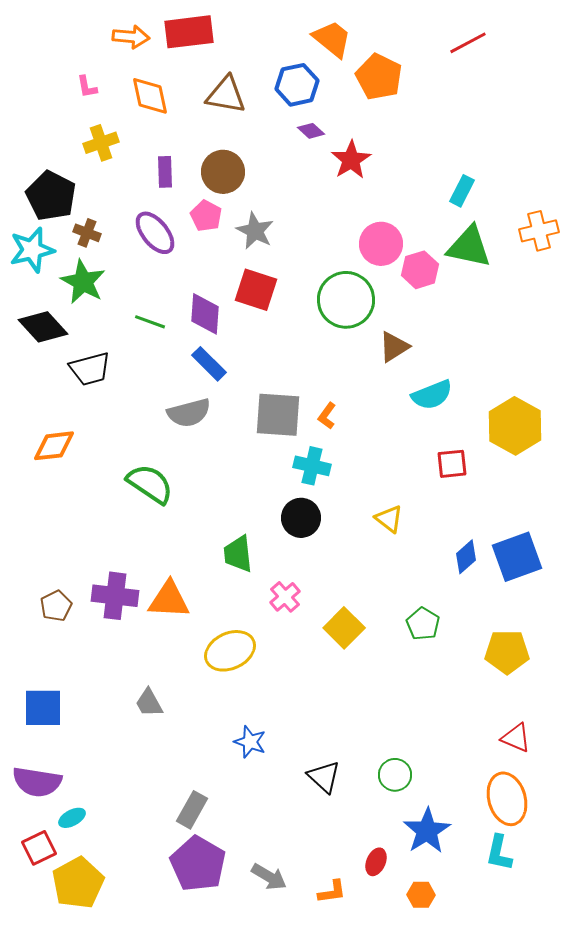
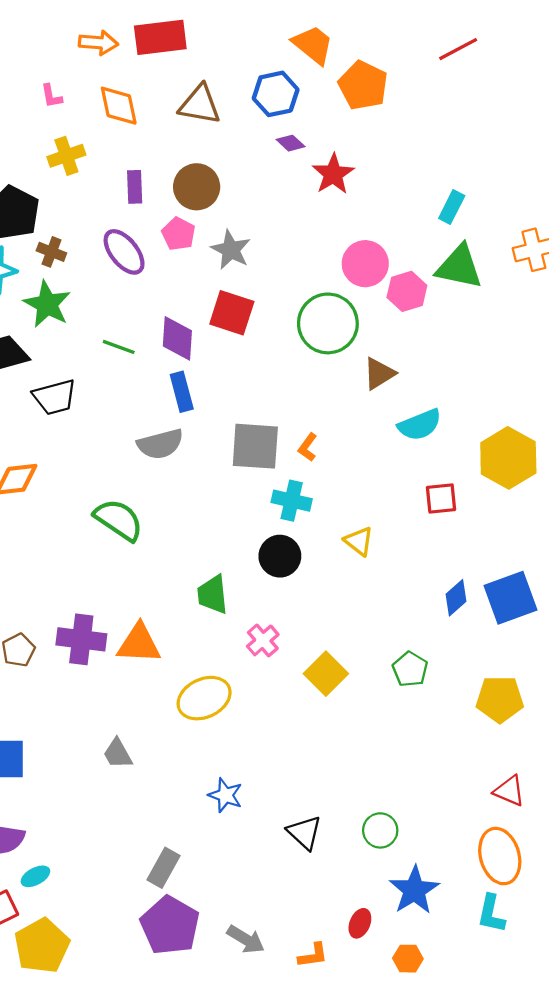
blue rectangle: (209, 364) -> (182, 392), turned 30
yellow triangle: (389, 519) -> (359, 541), moved

